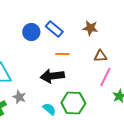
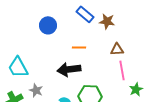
blue rectangle: (54, 29) -> (85, 14), moved
pink line: (105, 77) -> (122, 70), turned -36

